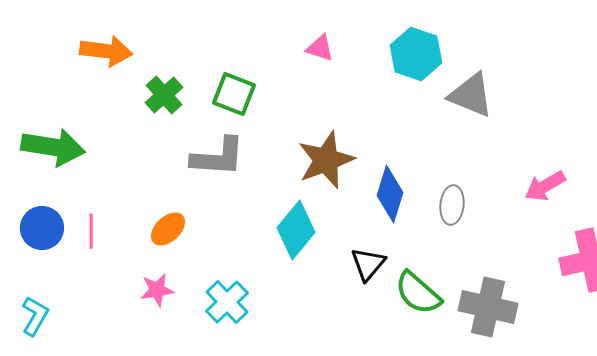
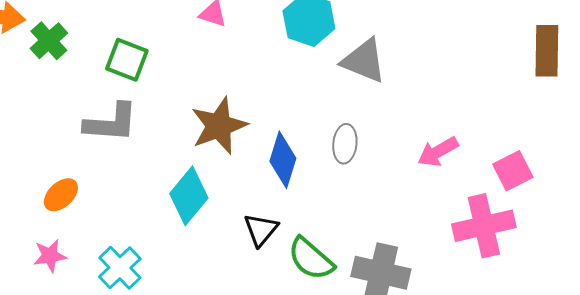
green cross: (164, 95) -> (49, 41), moved
gray ellipse: (452, 205) -> (345, 144), moved

